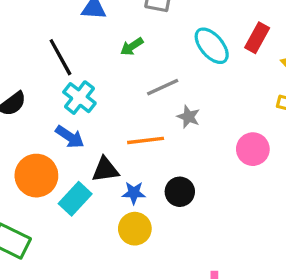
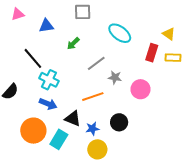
red rectangle: (257, 38) -> (152, 53), moved
pink circle: (253, 149) -> (140, 89), moved
black triangle: (105, 170) -> (73, 119), turned 42

